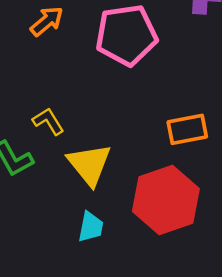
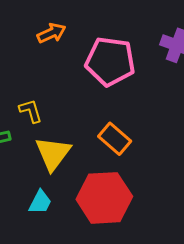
orange rectangle: (187, 129) -> (115, 139), moved, turned 36

